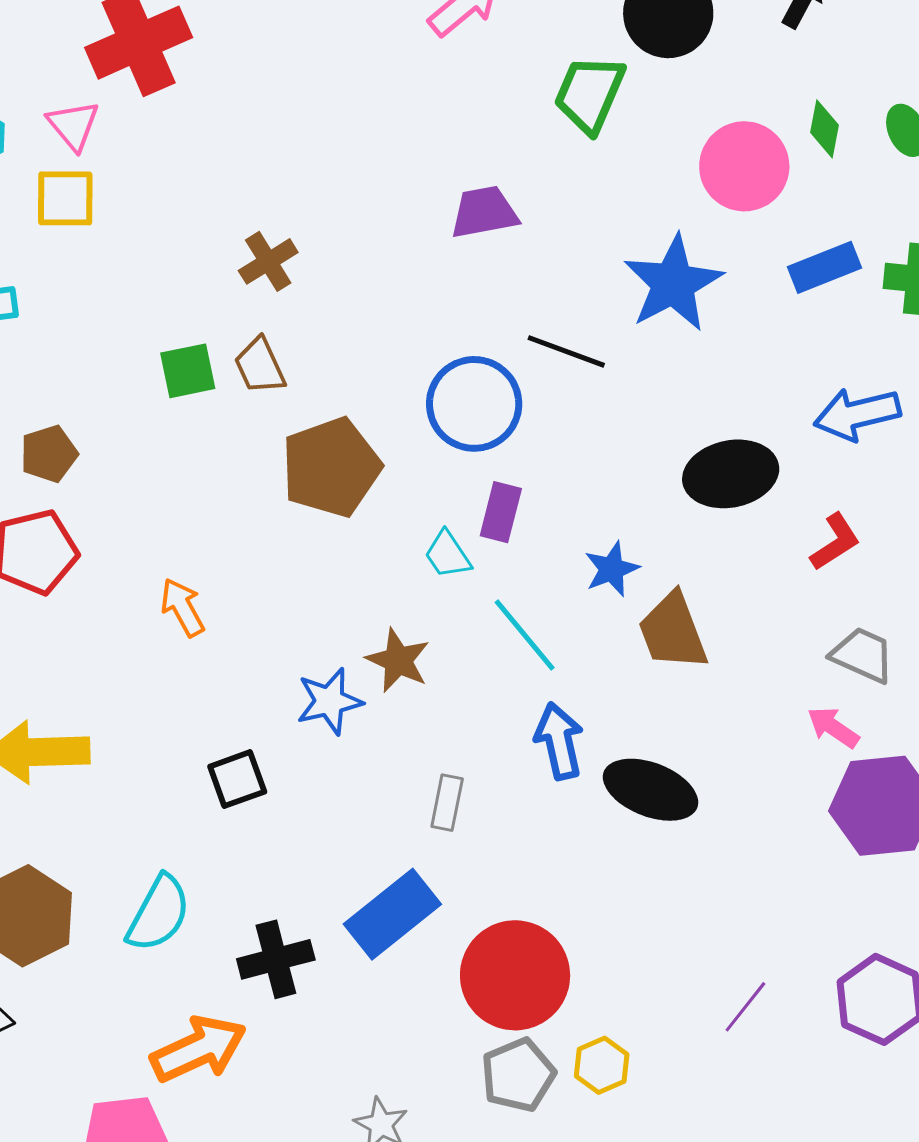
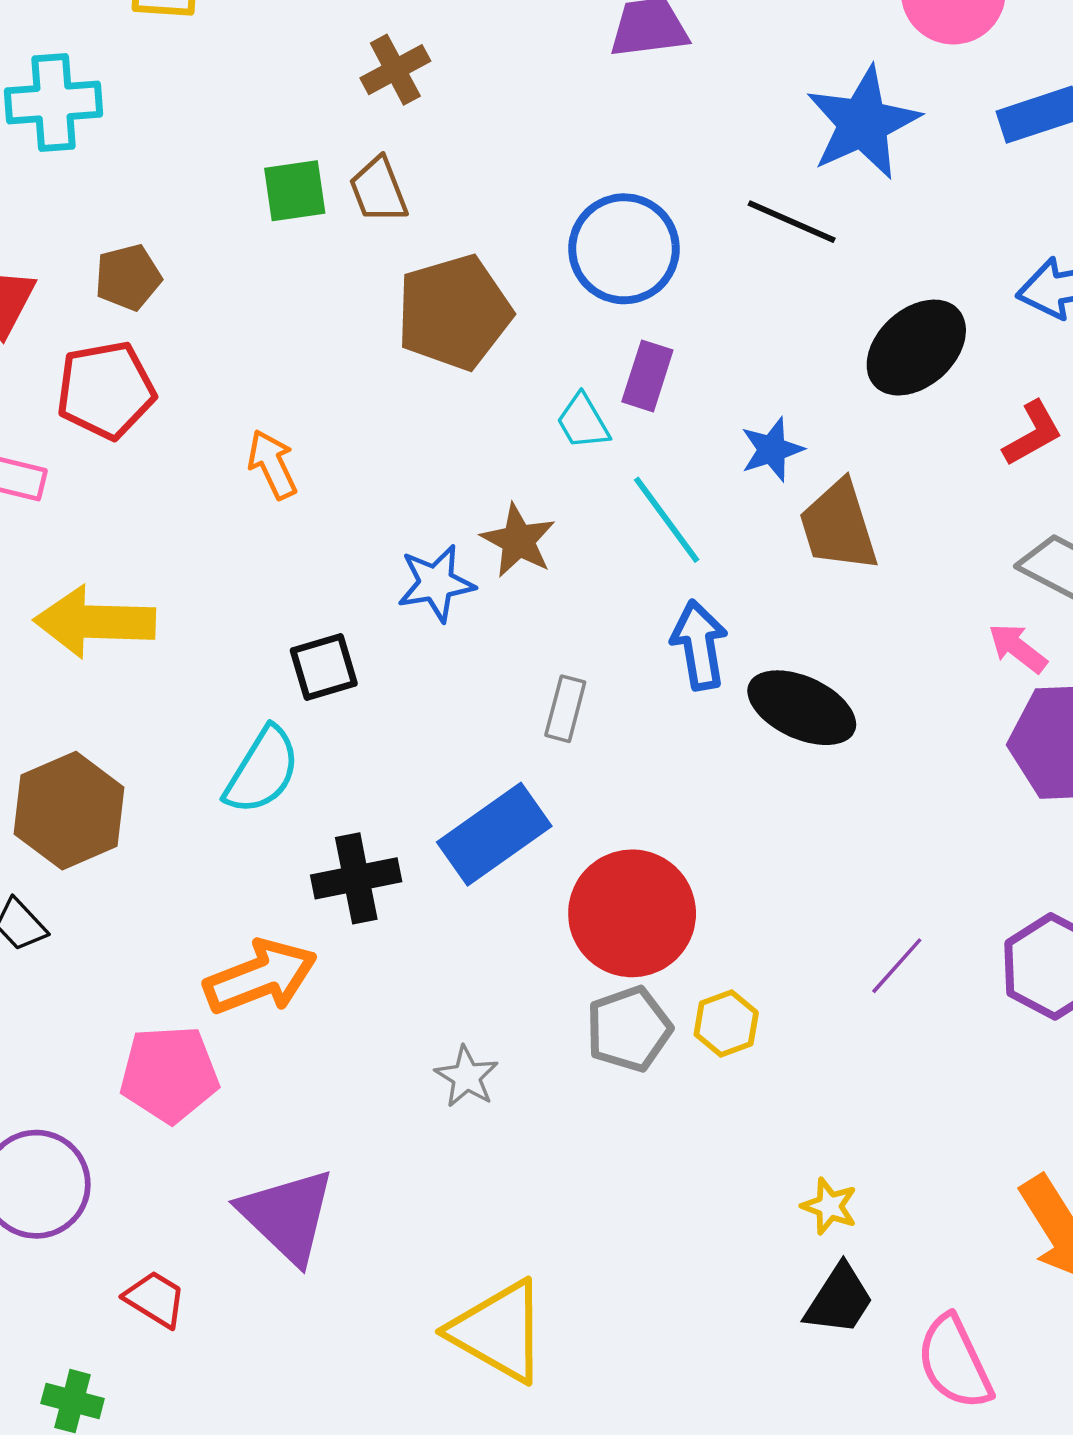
black line: (566, 351) -> (792, 222), moved
black ellipse: (731, 474) -> (916, 348), turned -34
cyan semicircle: (159, 914) -> (262, 771), moved

